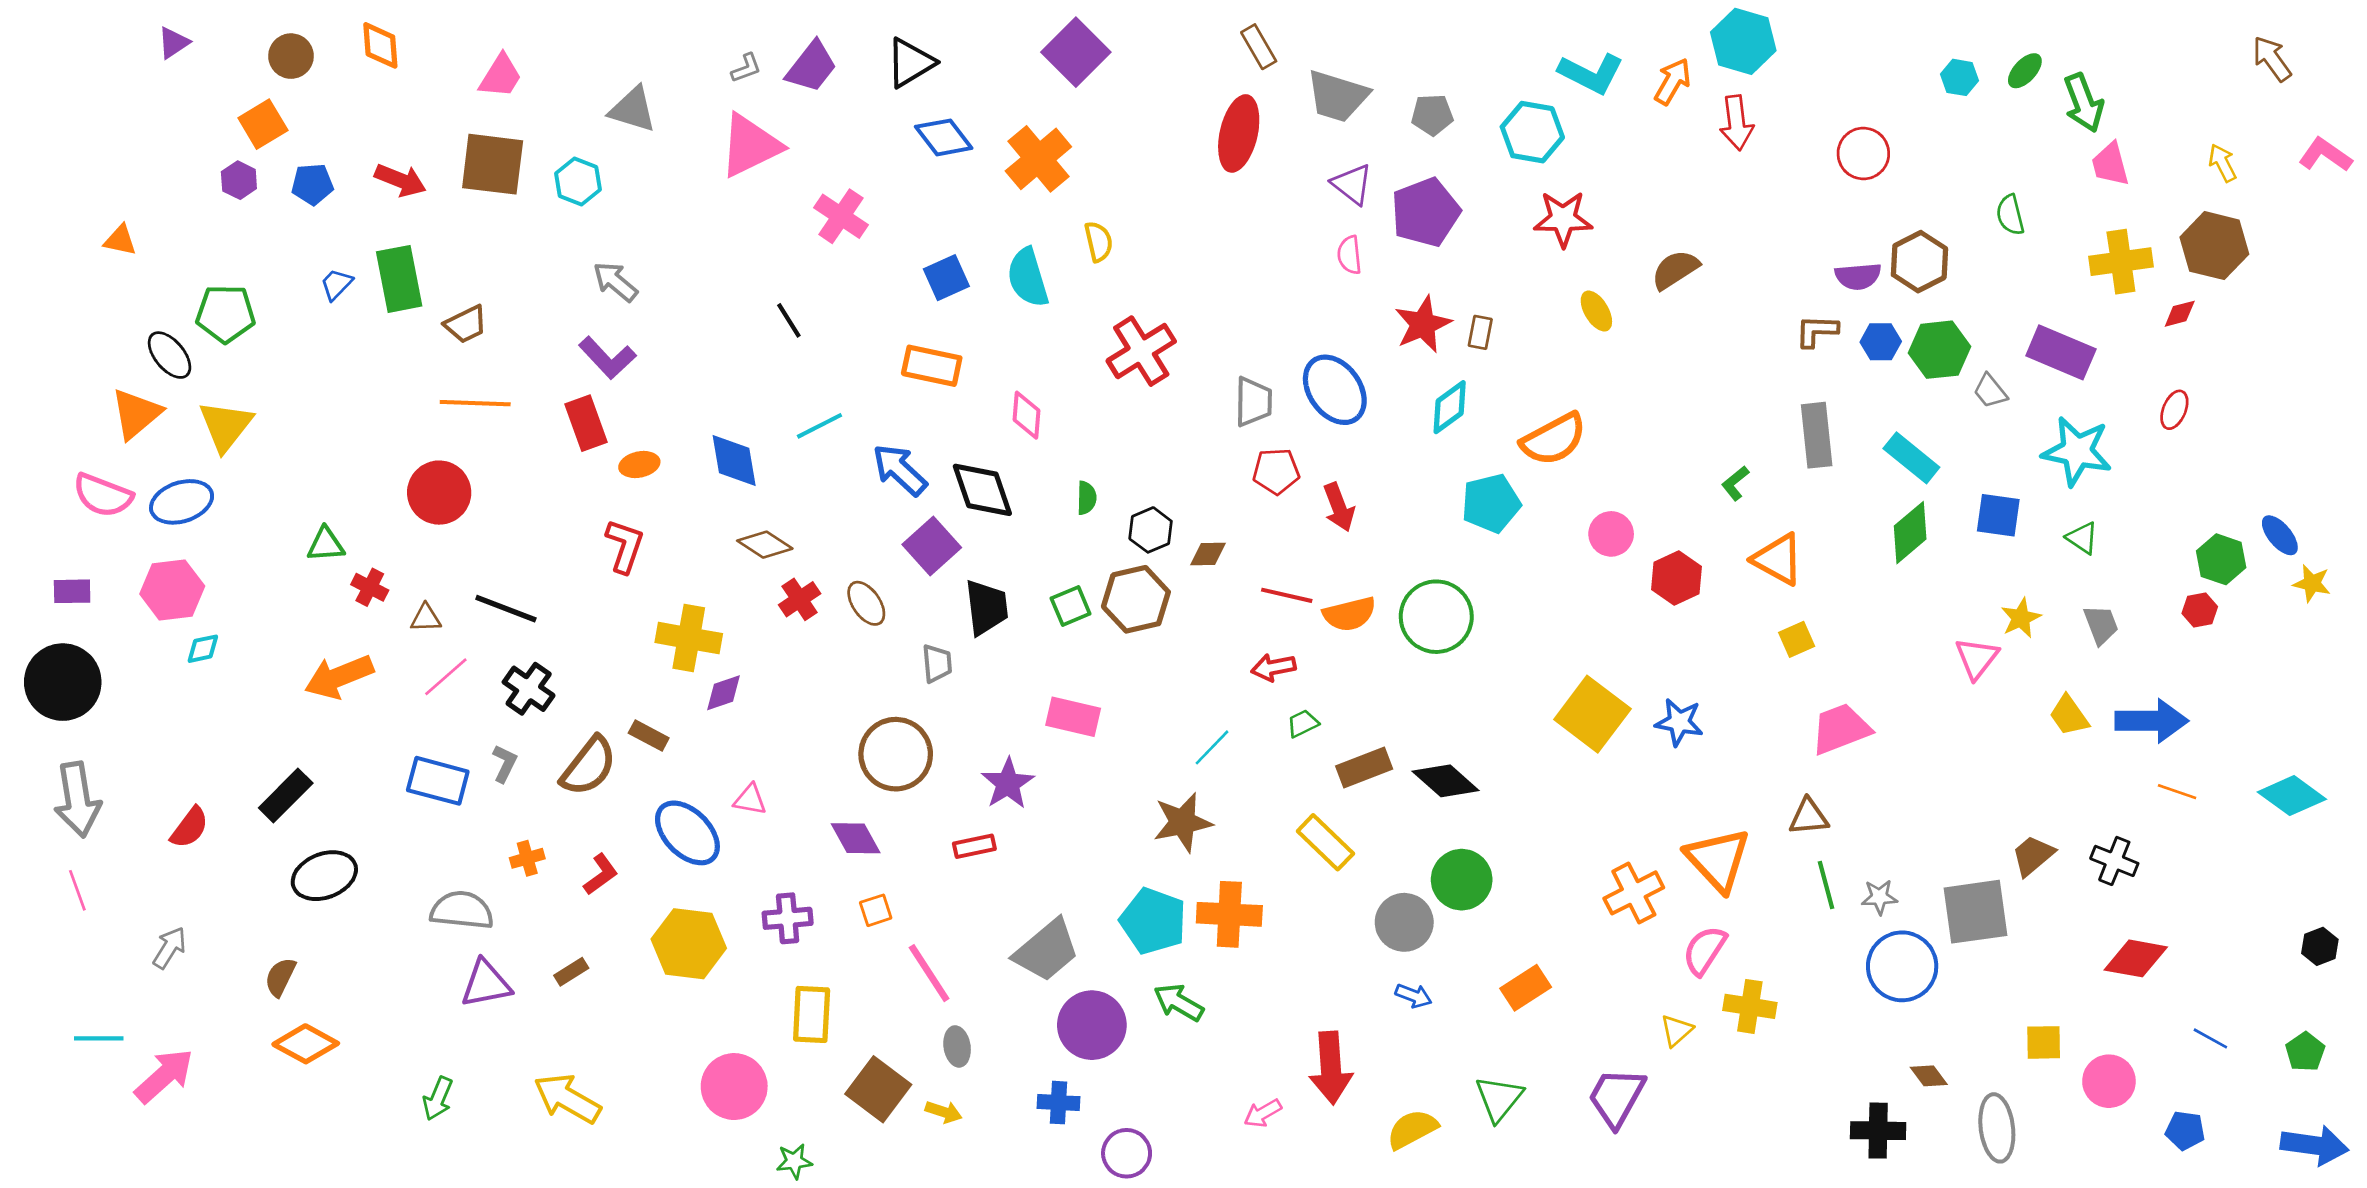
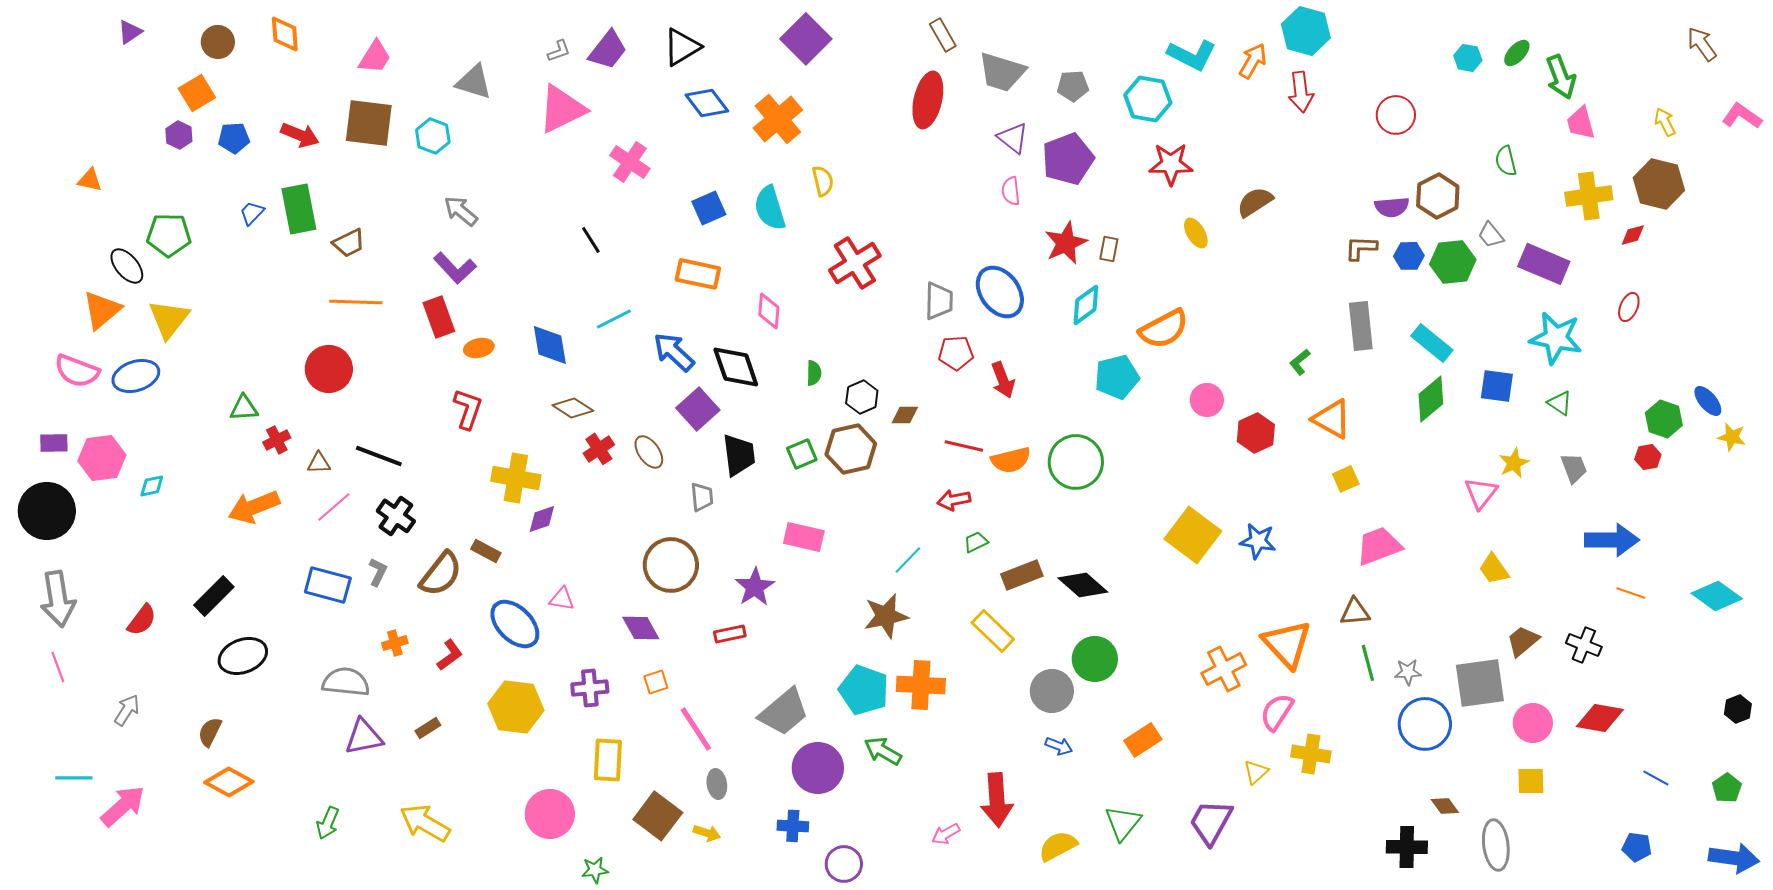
gray trapezoid: (1990, 391) -> (1491, 235), moved
red cross: (370, 587) -> (277, 440), turned 36
pink hexagon: (172, 590) -> (102, 458), moved
yellow trapezoid: (2069, 715) -> (1494, 569), moved
pink circle: (2109, 1081) -> (1533, 723), moved

